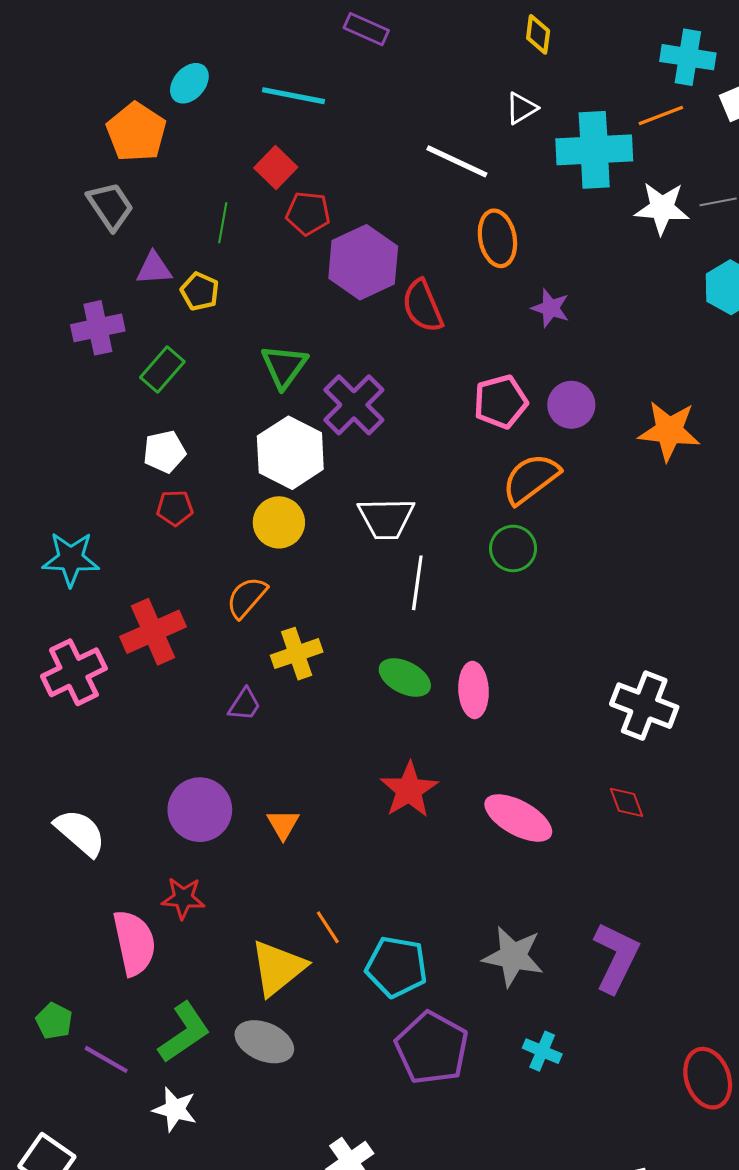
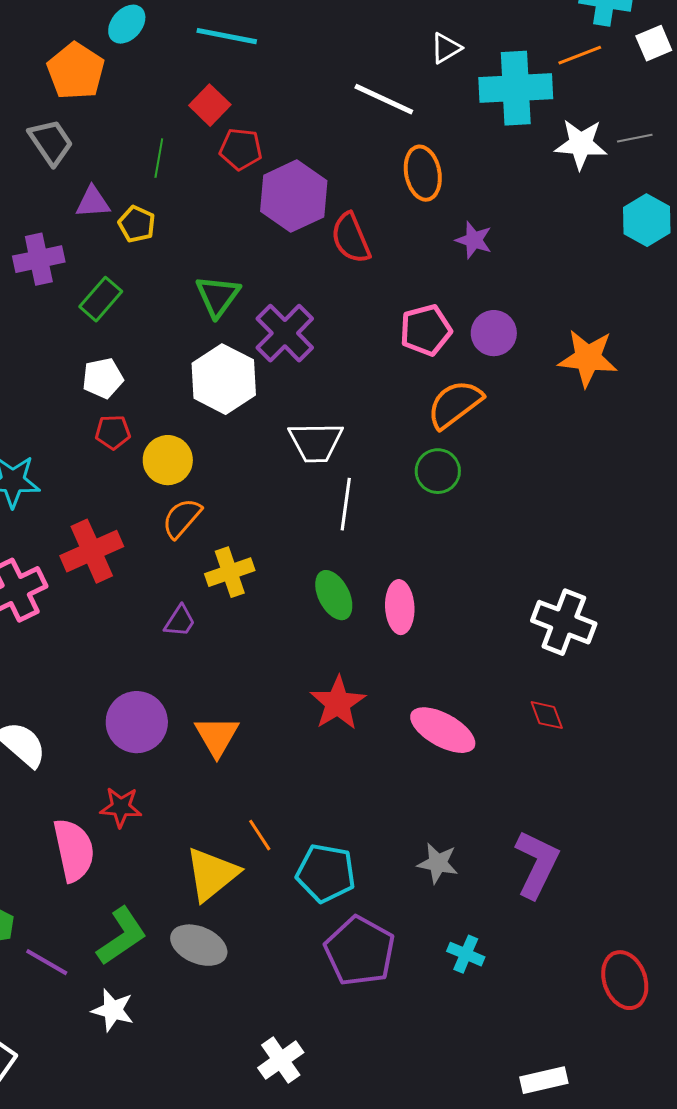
yellow circle: (279, 522) -> (168, 460), moved
green ellipse: (405, 677) -> (334, 595), turned 36
orange triangle: (283, 824) -> (217, 736), size x1.4
gray star: (513, 956) -> (438, 863), size x0.7

